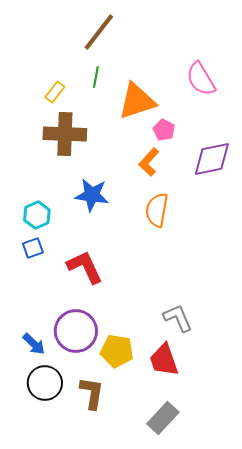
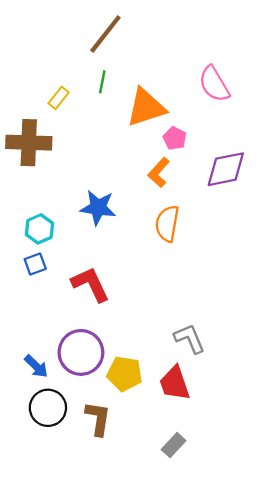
brown cross: (65, 134) -> (29, 143), moved
gray rectangle: (163, 418) -> (174, 445), size x0.7

